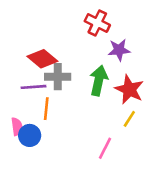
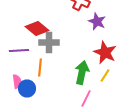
purple star: (119, 50) -> (97, 21), turned 30
green arrow: (99, 81) -> (82, 72), moved
purple line: (33, 87) -> (19, 50), moved

